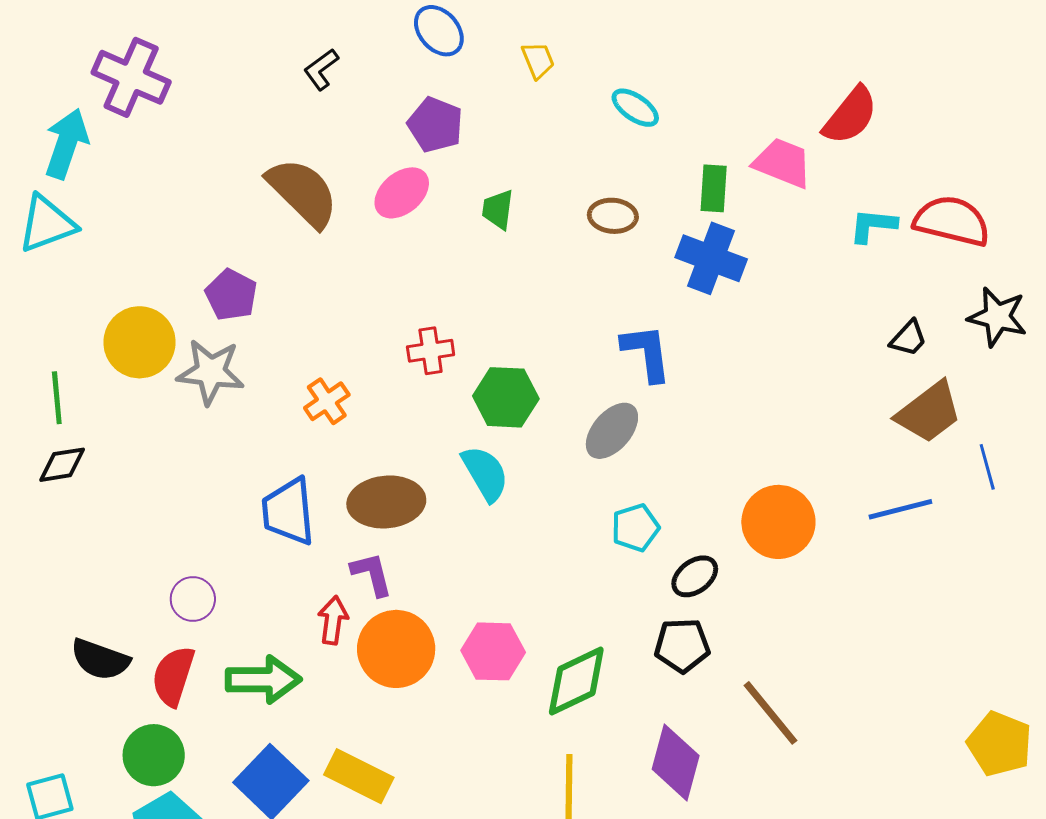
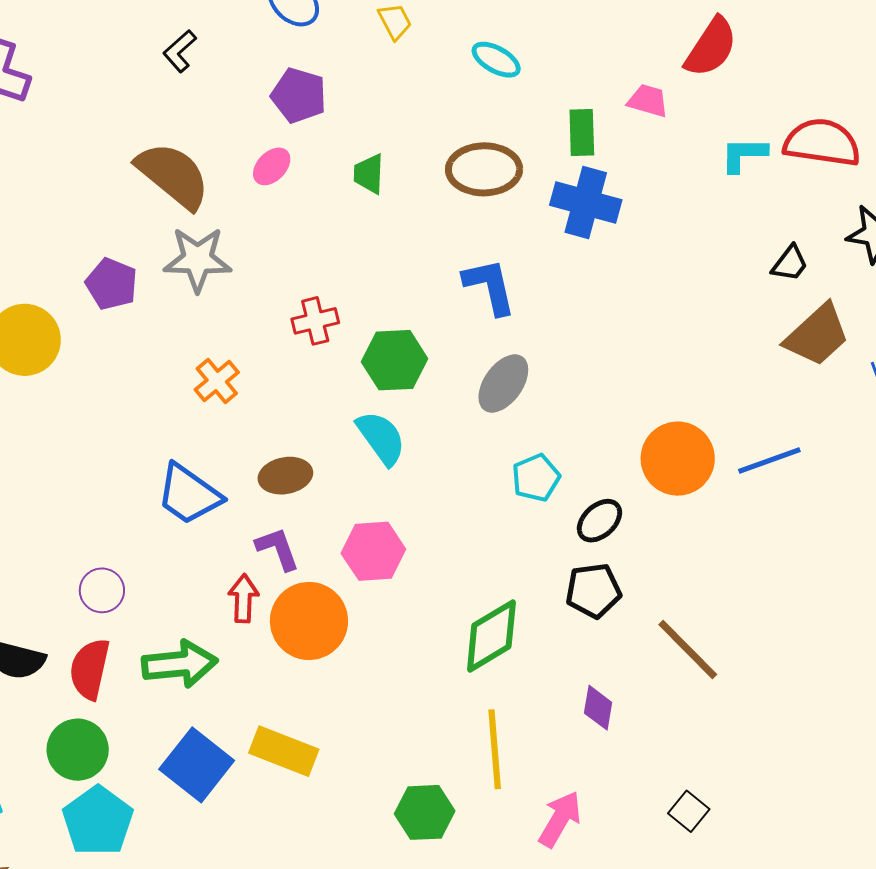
pink trapezoid: (783, 163) -> (648, 101), size x0.7
pink ellipse: (402, 193) -> (272, 166), size x0.7
brown ellipse: (613, 216) -> (484, 169), size x1.5
blue L-shape: (647, 353) -> (490, 286), moved
gray star: (211, 372) -> (198, 259), moved
brown ellipse: (386, 502) -> (285, 476), size x0.7
blue line: (900, 509) -> (769, 460), moved
blue trapezoid: (288, 511) -> (189, 494), turned -44
pink hexagon: (493, 651) -> (373, 551), moved
purple diamond: (676, 762) -> (598, 708), size x0.6

